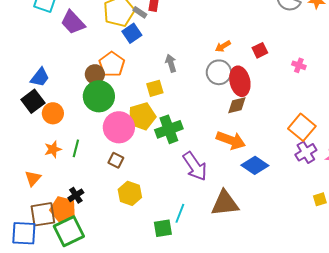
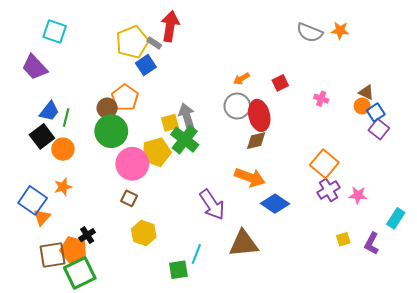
purple trapezoid: (73, 22) -> (35, 67), moved
gray arrow: (171, 63) -> (187, 117), moved, size x1.4
green cross: (169, 129) -> (185, 140), moved, turned -32
green line: (76, 148) -> (66, 118), moved
blue square: (24, 233) -> (33, 200), moved, turned 32

